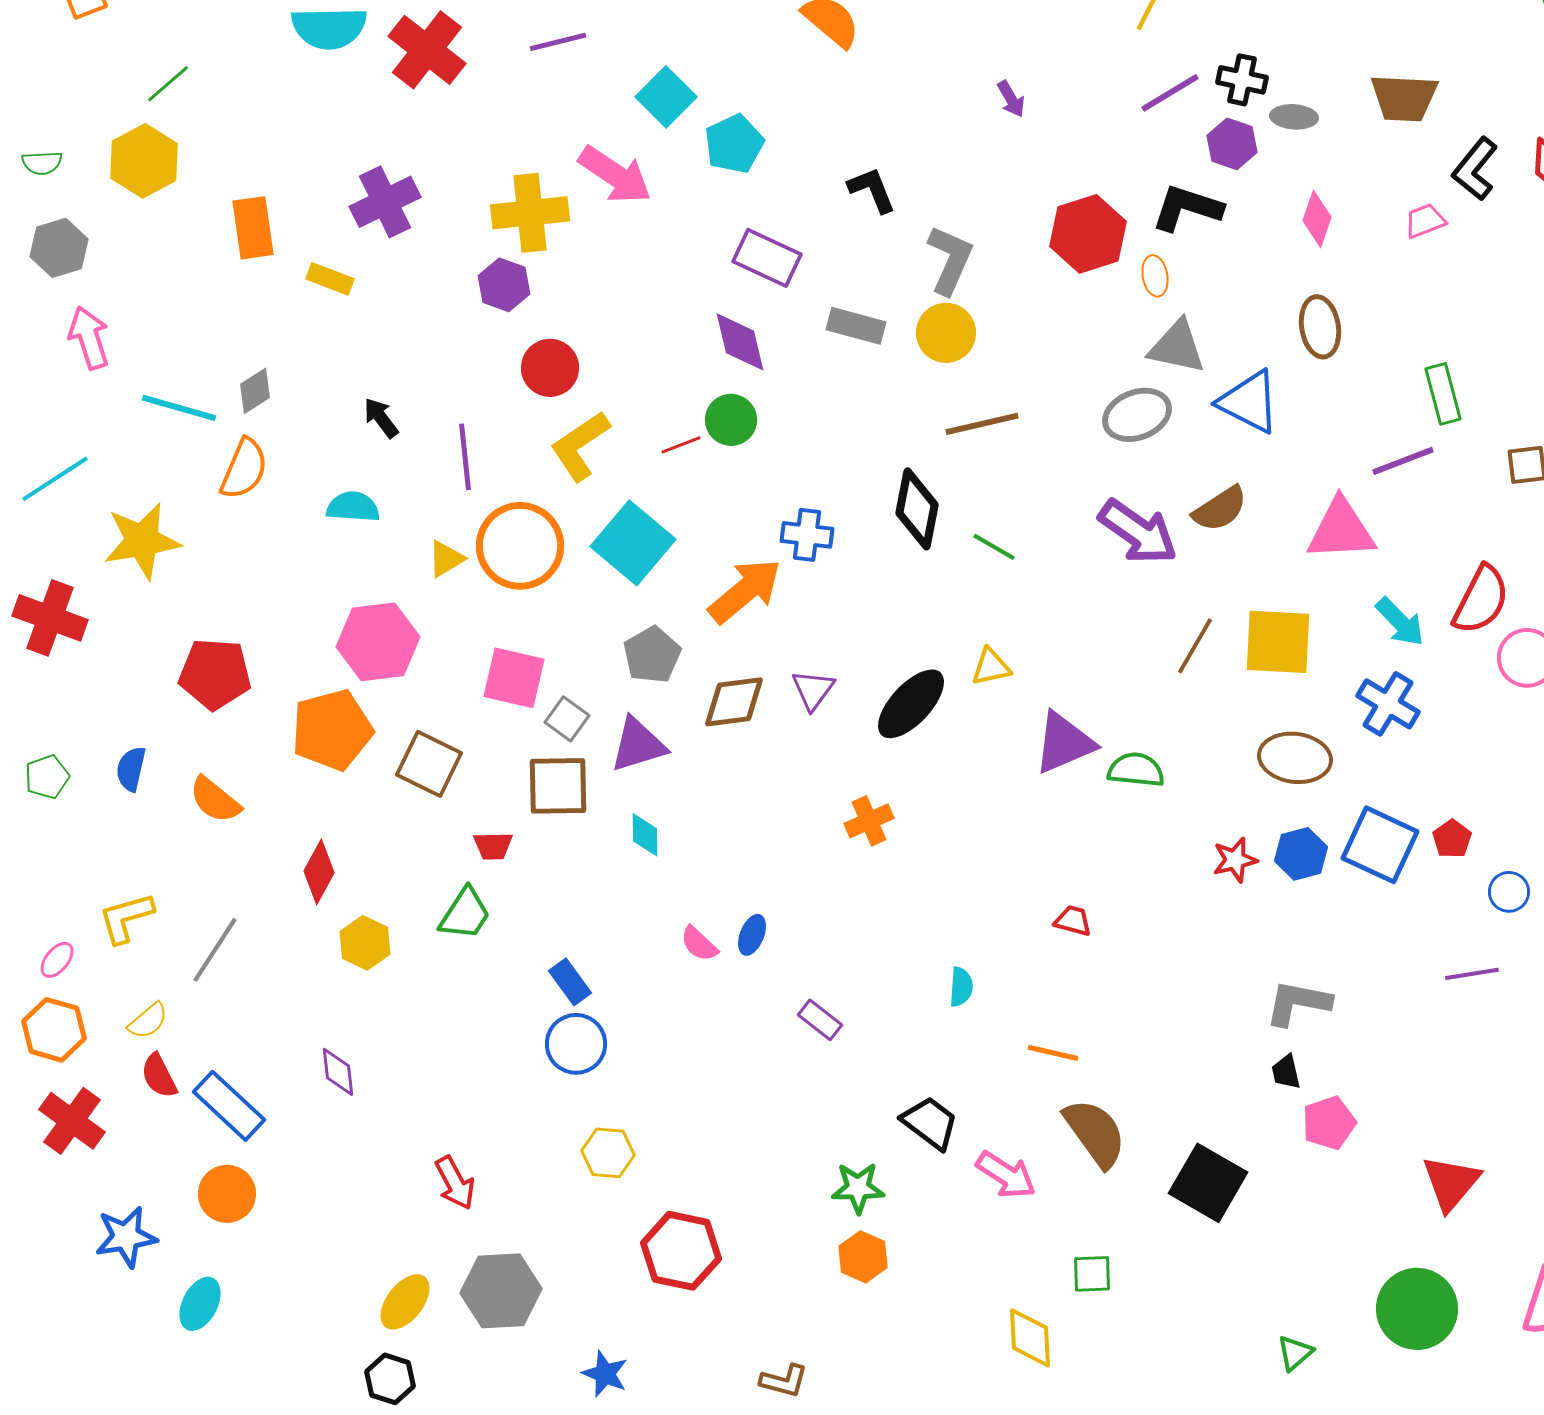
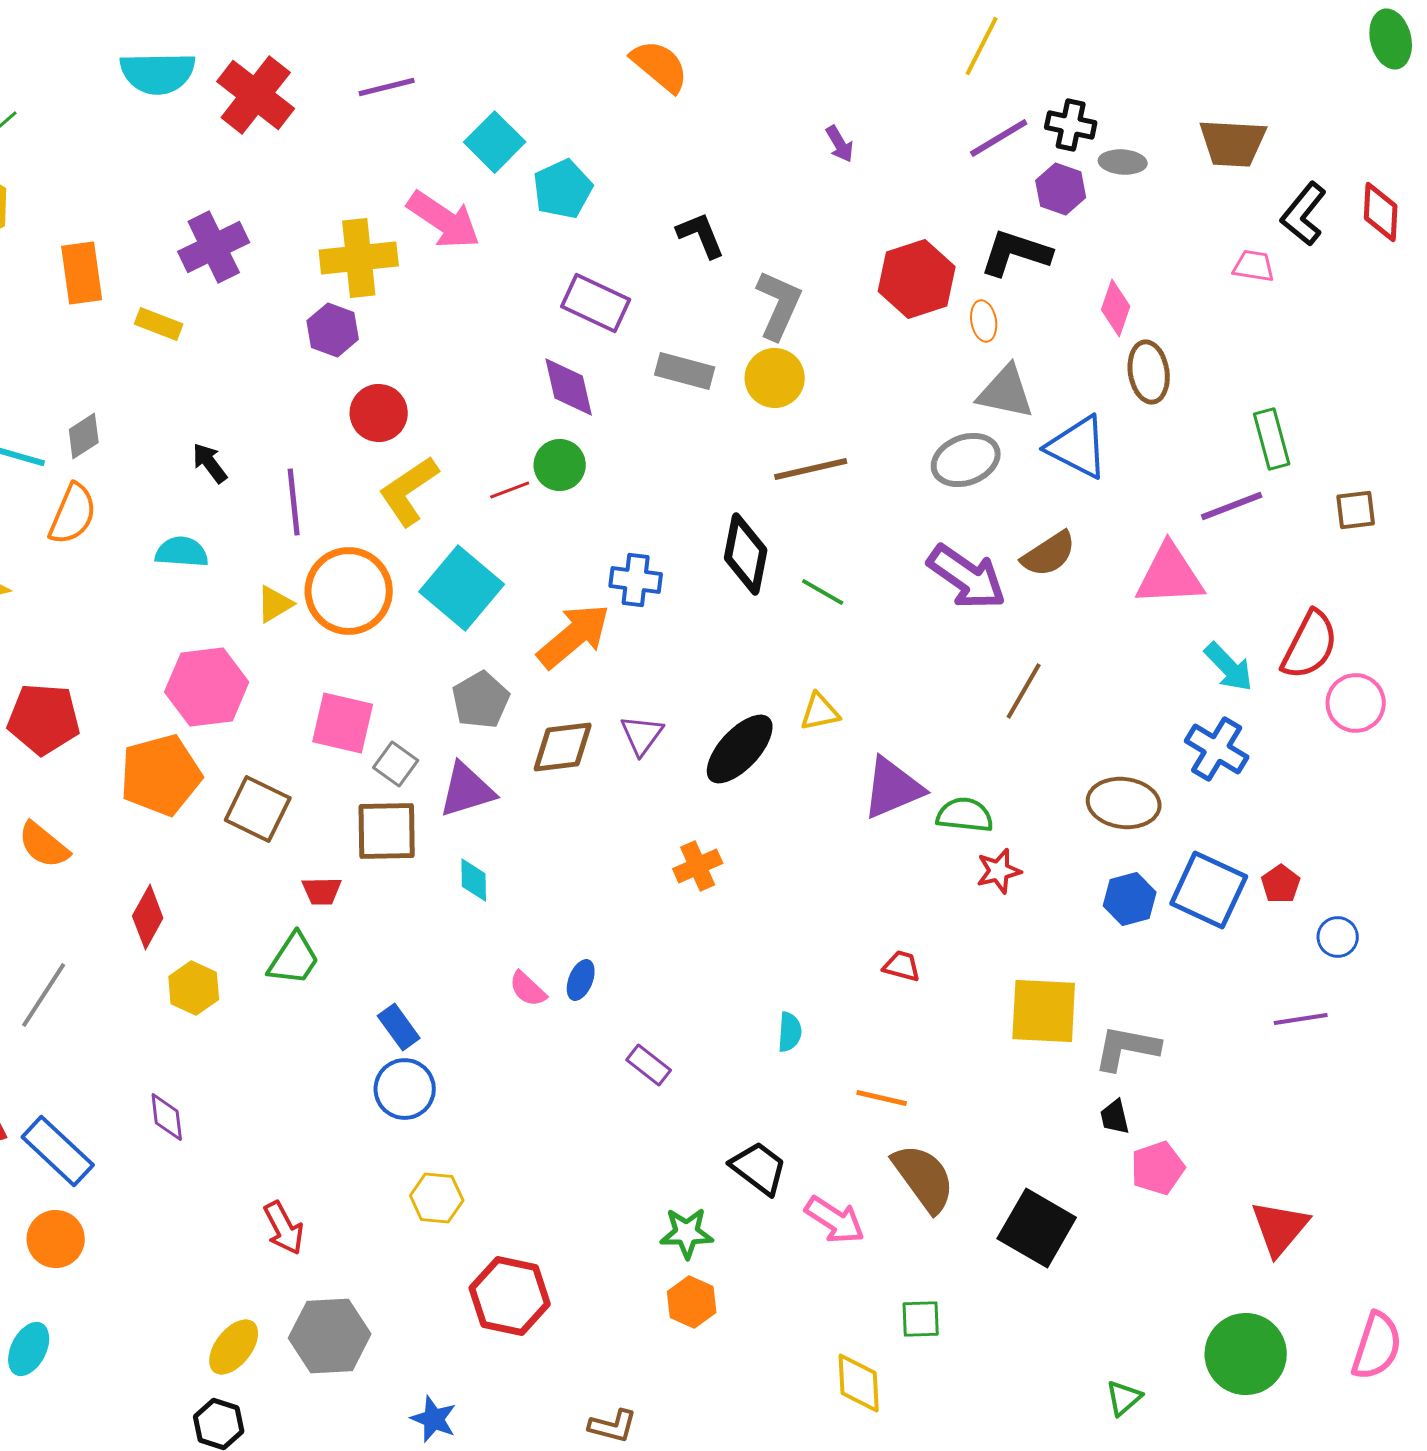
pink diamond: (1317, 219) -> (1116, 308), moved
pink trapezoid: (1425, 221) -> (1254, 266), turned 30
yellow square: (1278, 642) -> (1044, 1011), moved
red star: (1235, 860) -> (999, 871), moved

